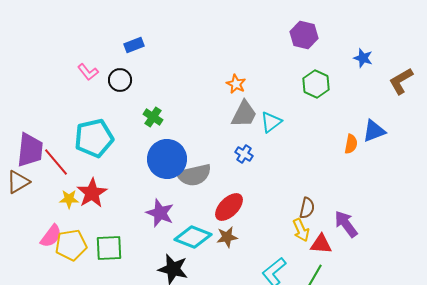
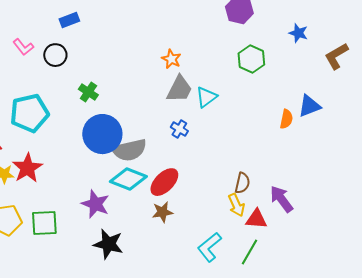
purple star: (160, 213) -> (95, 204), moved
cyan diamond: (193, 237) -> (128, 179), moved

